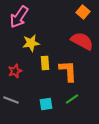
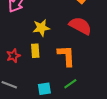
yellow star: (31, 43) -> (41, 28), moved
yellow rectangle: (45, 63) -> (35, 51), moved

